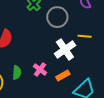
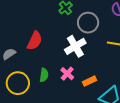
white cross: (65, 50) -> (75, 46), moved

